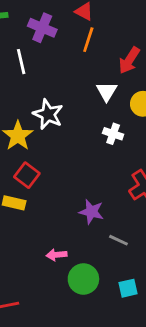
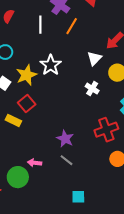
orange line: (88, 40) -> (72, 26), moved
gray line: (118, 240) -> (66, 160), moved
green circle: (83, 279) -> (18, 177), moved

